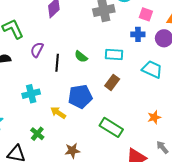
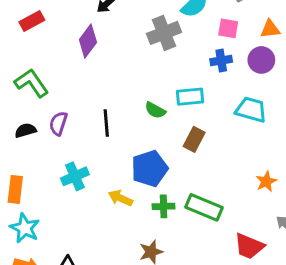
purple semicircle: (37, 50) -> (58, 123), moved
green semicircle: (81, 57) -> (155, 110), moved
green cross: (37, 134) -> (164, 206), moved, turned -32

